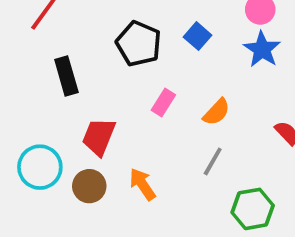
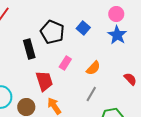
black rectangle: (66, 76) -> (29, 49), moved
red trapezoid: (99, 137) -> (44, 81), moved, turned 140

